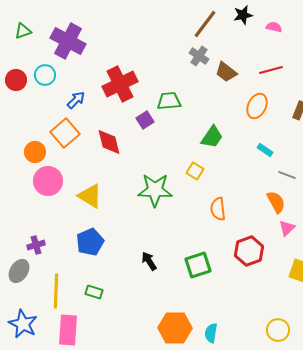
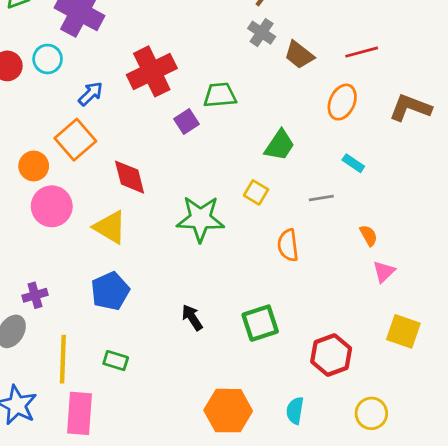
red diamond: (109, 142) -> (130, 177), moved
gray line: (287, 175) -> (321, 198), moved, turned -30
orange semicircle: (276, 202) -> (369, 235), size x0.7
red hexagon: (249, 251) -> (331, 355), moved
cyan semicircle: (211, 333) -> (295, 411), moved

